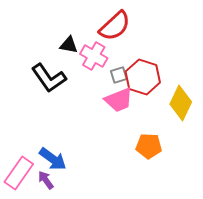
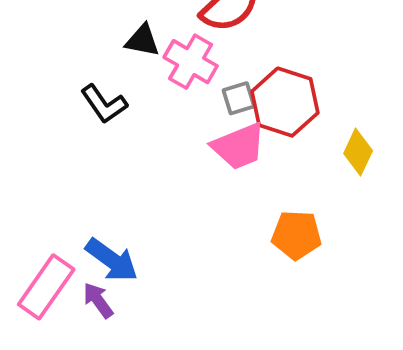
black L-shape: (49, 78) -> (104, 104), size x0.7
yellow diamond: (181, 103) -> (358, 152), size x0.7

